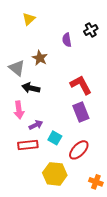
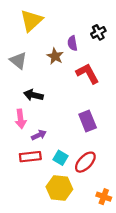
yellow triangle: (29, 19) -> (31, 21), size x1.6
brown star: (40, 58) -> (55, 56), moved
gray triangle: (17, 68) -> (18, 61), moved
red L-shape: (81, 85) -> (88, 73), moved
cyan square: (55, 138) -> (61, 158), moved

